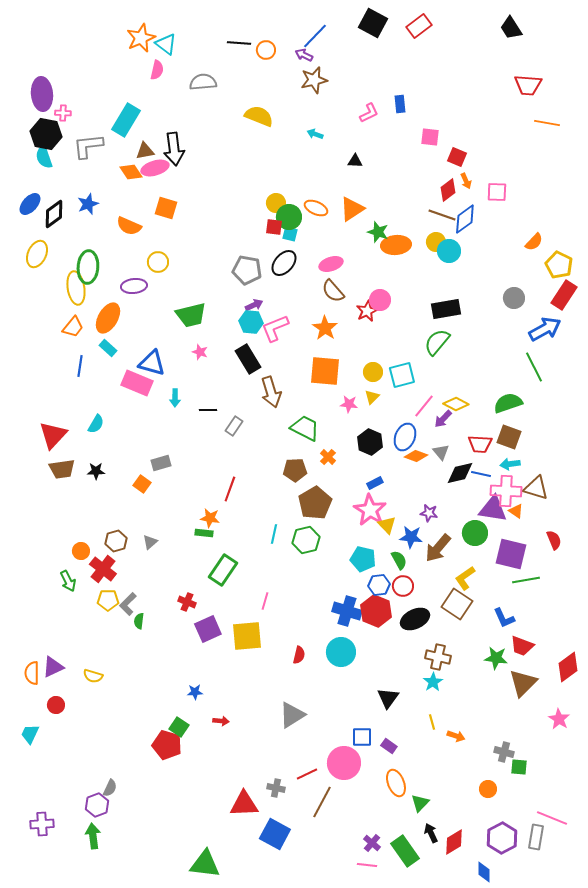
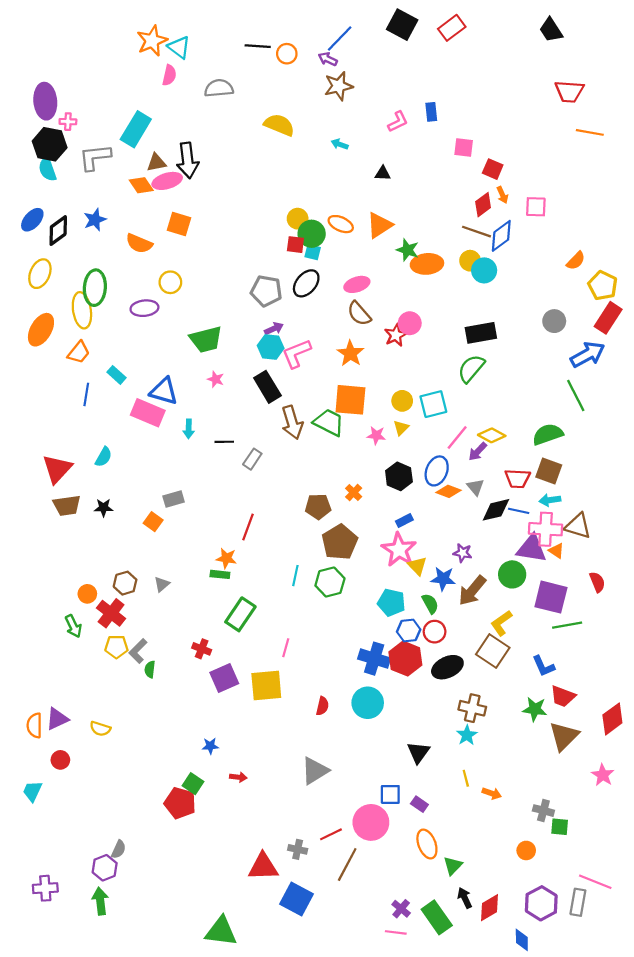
orange ellipse: (108, 318) -> (41, 330), moved
green trapezoid: (305, 428) -> (329, 422), moved

